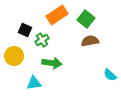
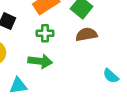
green cross: (42, 40) -> (45, 33), moved, turned 32

